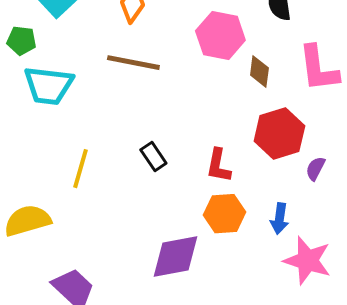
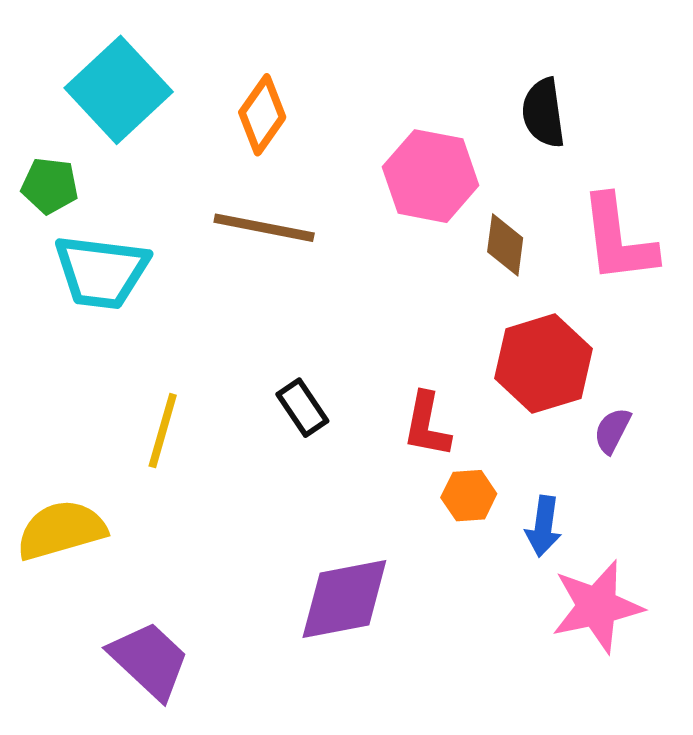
orange hexagon: (224, 214) -> (469, 496), moved, size x0.7
pink star: (307, 261) -> (597, 607), turned -30

